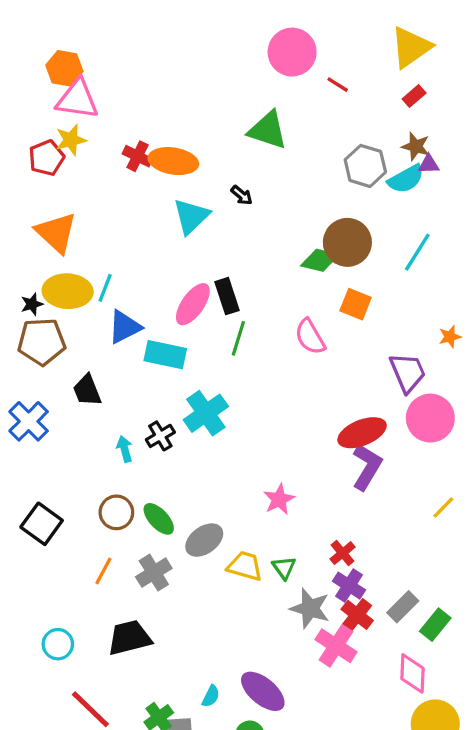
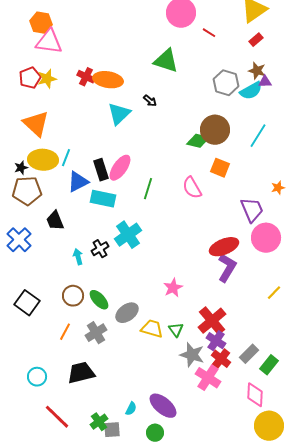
yellow star: (71, 140) -> (47, 79), moved
black rectangle: (227, 296) -> (101, 170), moved
red cross: (343, 553) -> (212, 321), size x1.8

